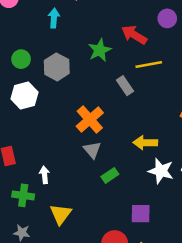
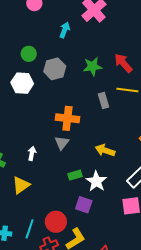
orange cross: (90, 120) -> (67, 118), turned 30
white star: (161, 171) -> (96, 181), moved
white arrow: (44, 175) -> (32, 153), moved
green rectangle: (110, 175) -> (75, 175), moved

